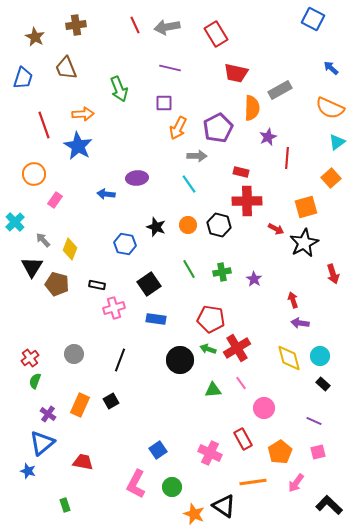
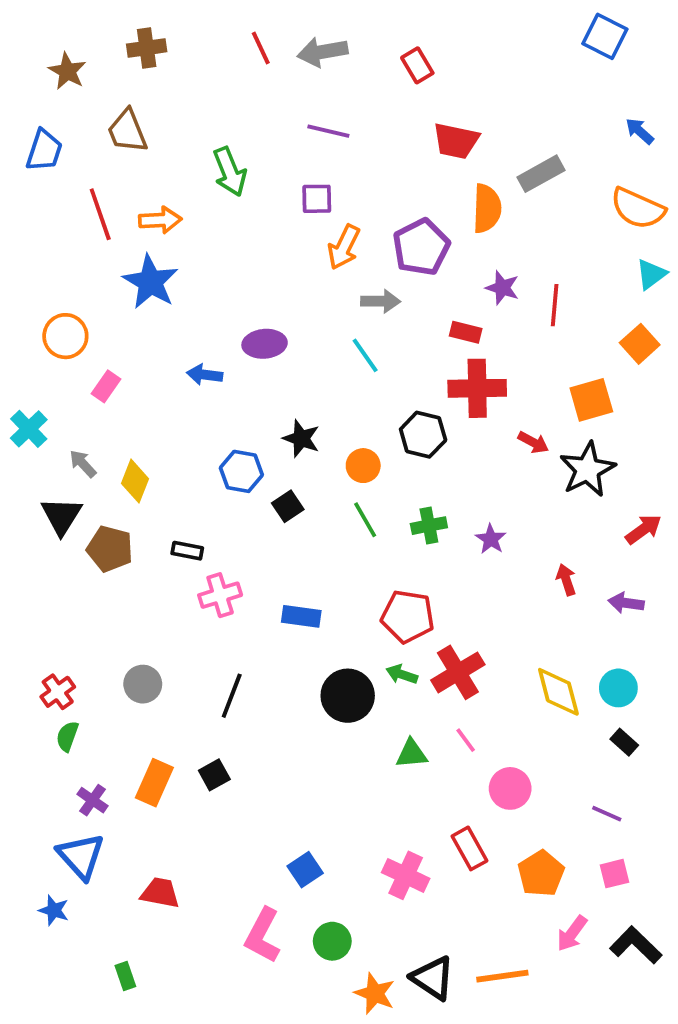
red rectangle: (216, 34) -> (417, 65), size x0.7
red line: (44, 125) -> (100, 214), moved
purple star: (268, 137) -> (502, 288), moved, turned -30
orange circle: (188, 225) -> (363, 466), moved
red arrow: (333, 274) -> (644, 529), turned -108
black square: (149, 284) -> (288, 506), moved, size x0.7
purple arrow: (300, 323) -> (626, 603), moved
blue triangle: (42, 443) -> (81, 856), turned -32
orange line: (253, 482) -> (502, 976), moved
black L-shape: (329, 505) -> (636, 945), moved

